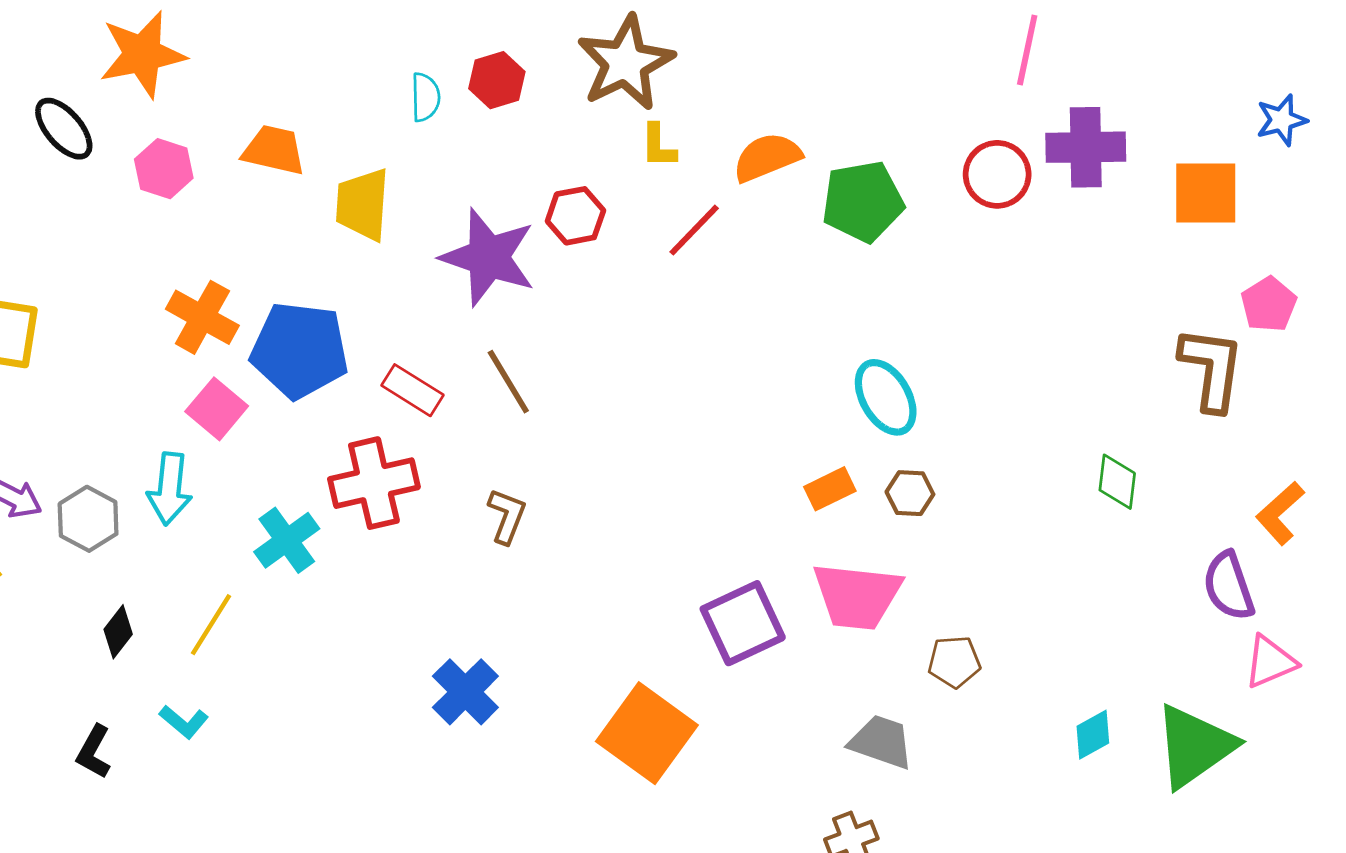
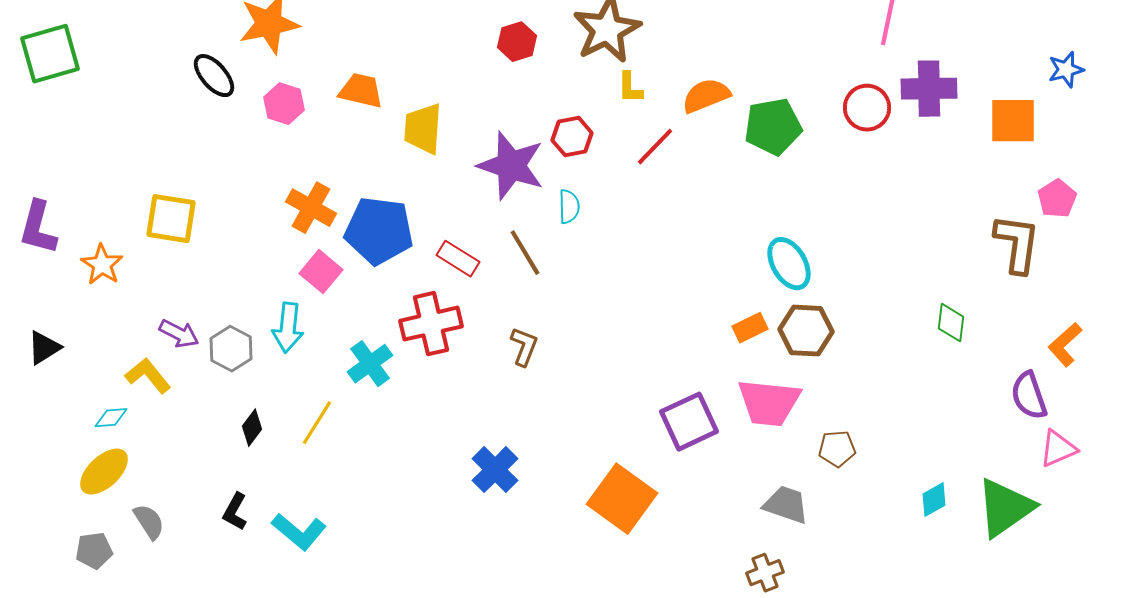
cyan semicircle: (425, 97) -> (569, 207), moved
brown hexagon: (910, 493) -> (806, 331), size x1.6
cyan L-shape: (184, 722) -> (299, 532), moved, size x1.6

